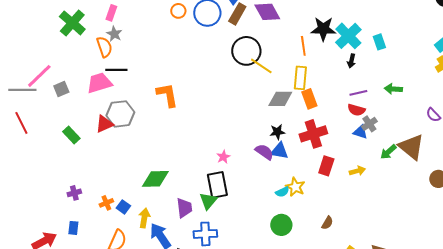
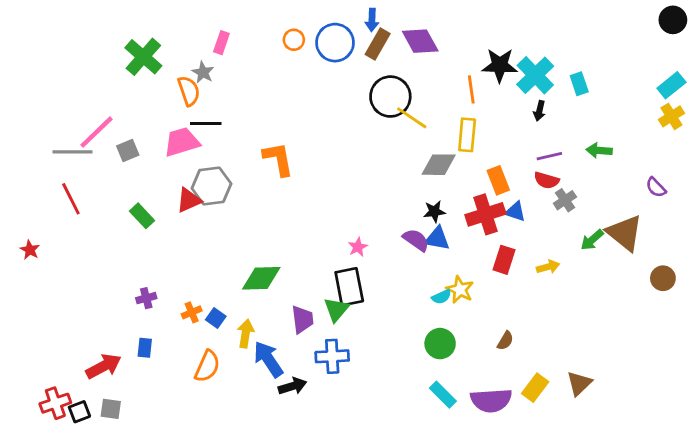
pink rectangle: (111, 13) -> (221, 43), moved
orange rectangle: (309, 99) -> (498, 180), moved
blue triangle: (360, 132) -> (515, 212), moved

